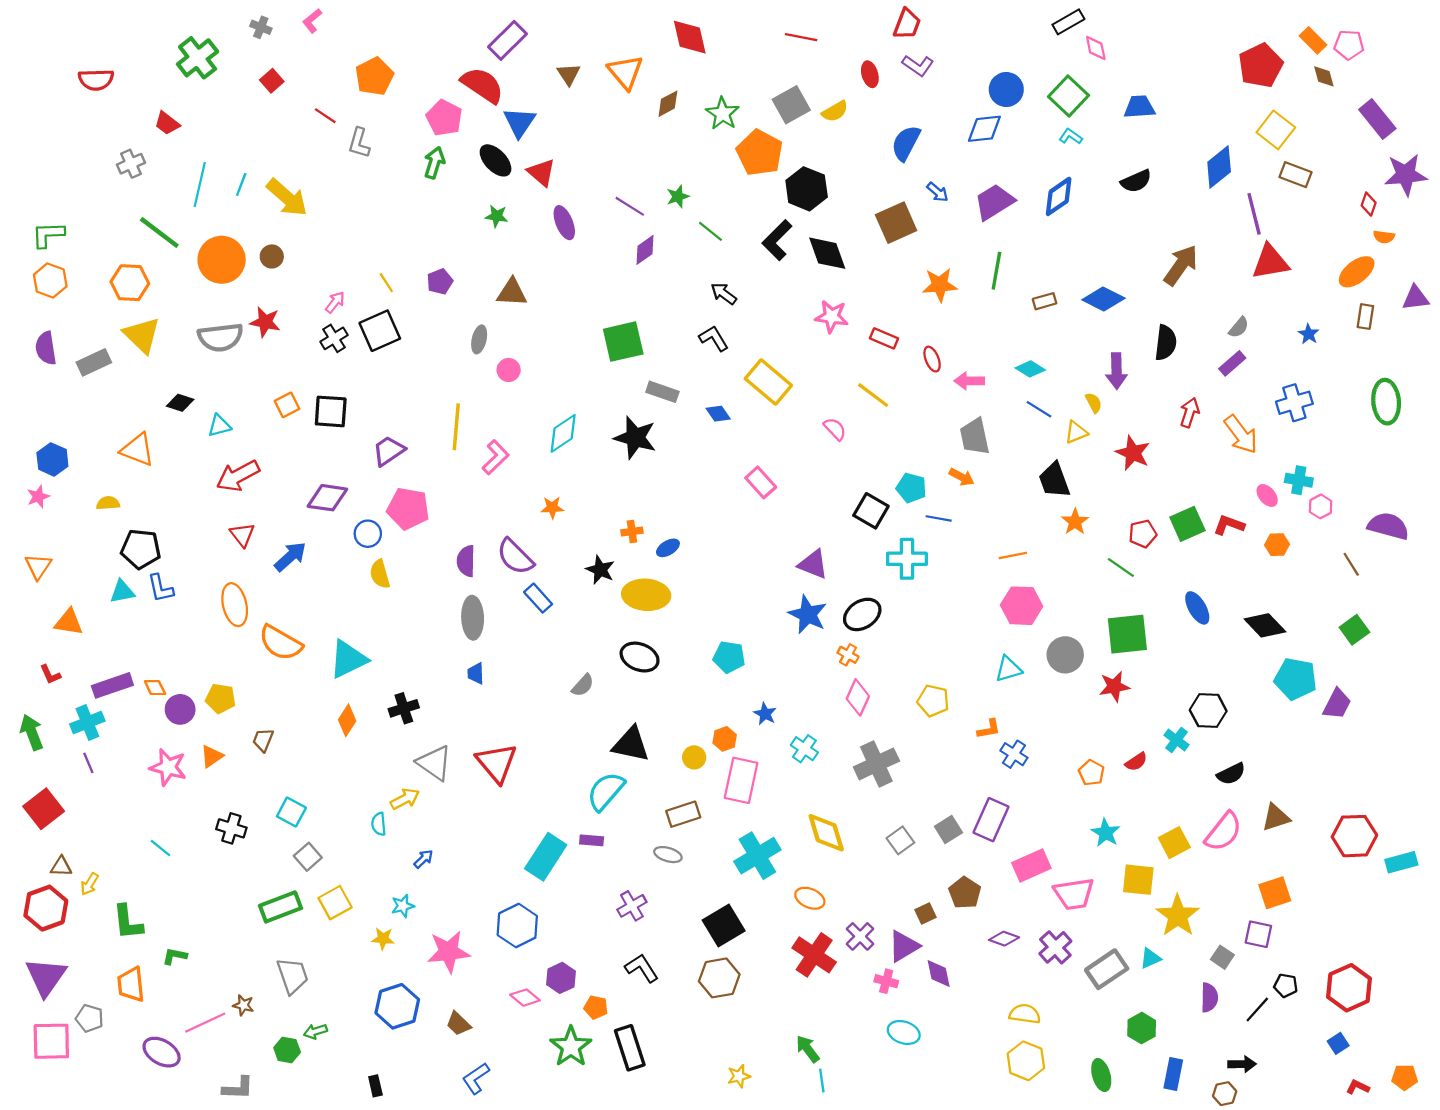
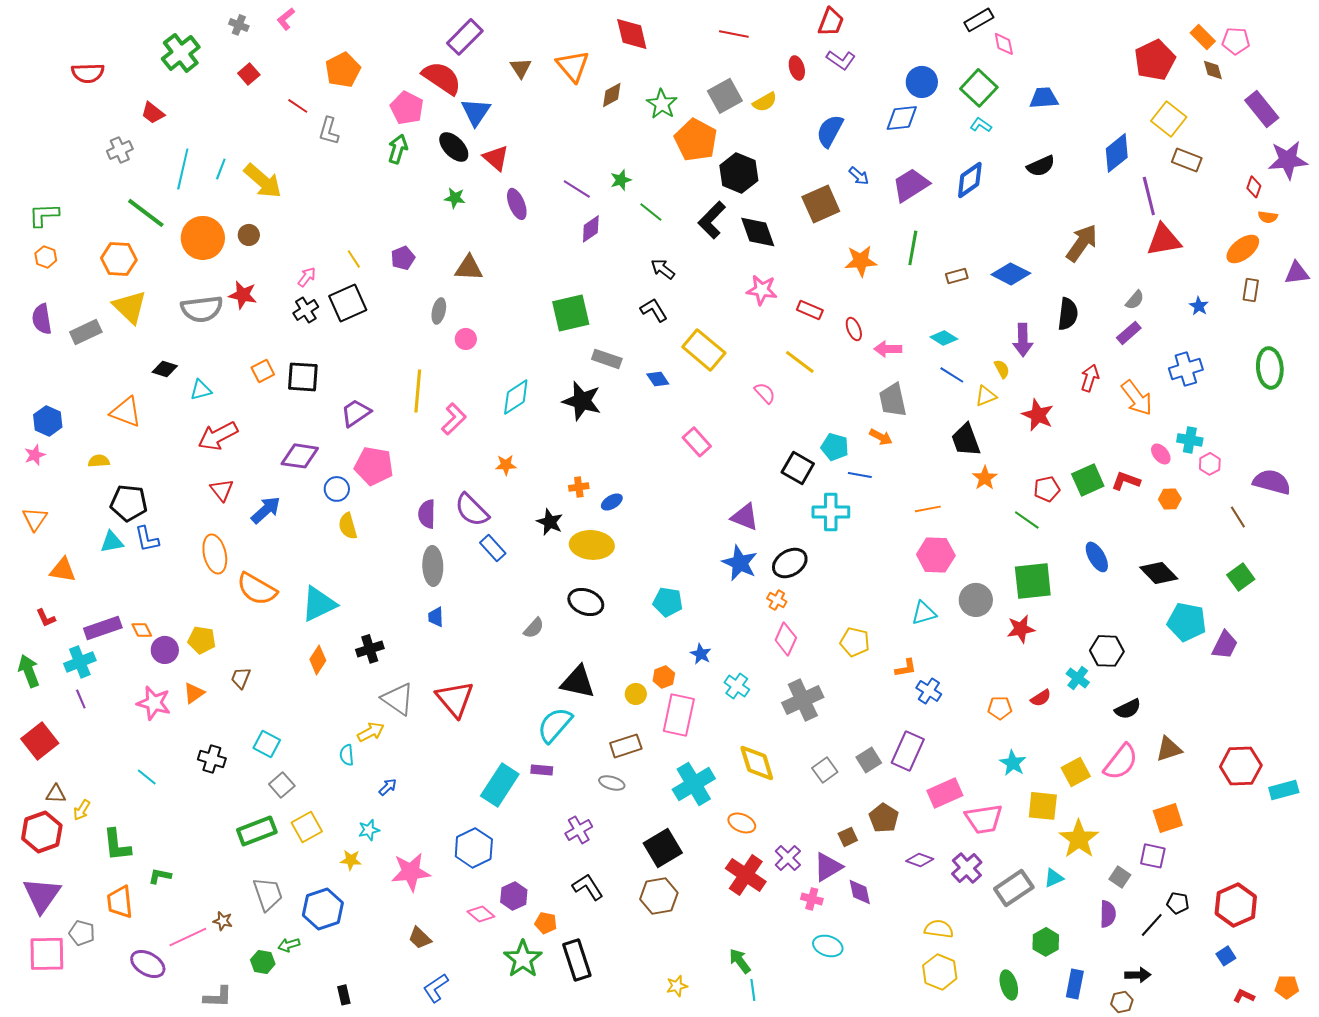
orange hexagon: (50, 280) -> (46, 257), size x0.7
orange pentagon: (1091, 773) -> (1000, 708), turned -30
blue hexagon: (397, 1006) -> (323, 909), moved

